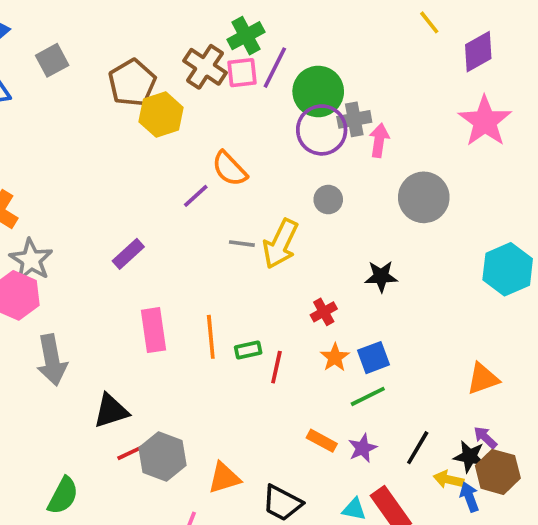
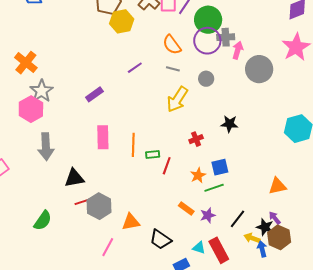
orange semicircle: (229, 169) -> (172, 45), moved
gray circle: (424, 197) -> (259, 69), moved
gray line: (242, 244) -> (173, 69), moved
orange star: (335, 357) -> (198, 175), moved

